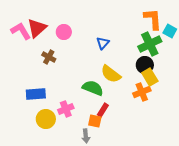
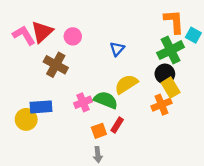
brown cross: (49, 57) -> (56, 65), size x1.5
yellow semicircle: (111, 74) -> (126, 84), turned 110
pink cross: (66, 109) -> (83, 102), moved
yellow circle: (46, 119) -> (26, 119), moved
orange square: (95, 121) -> (99, 131), moved, turned -32

